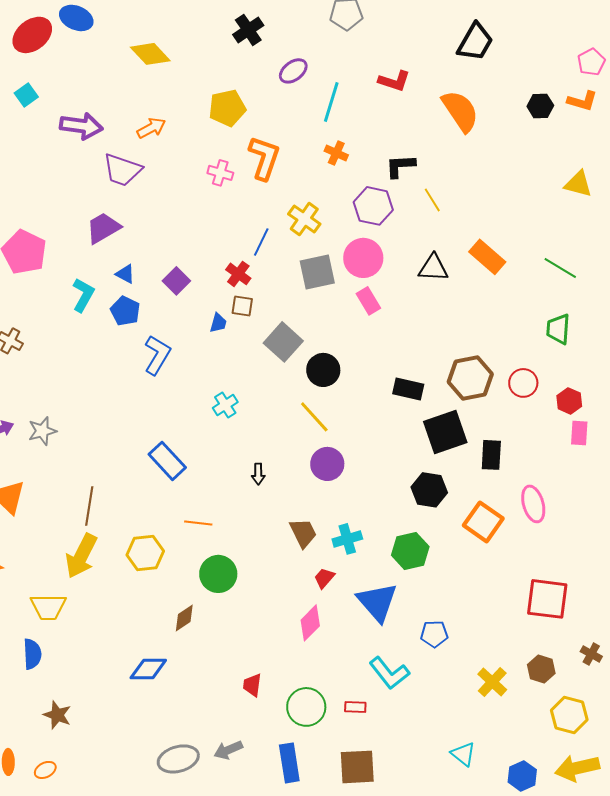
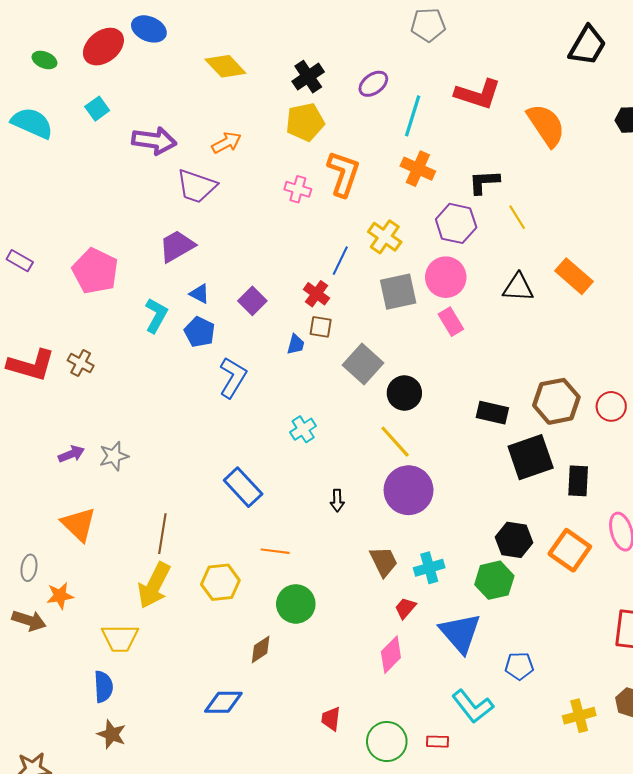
black cross: (248, 30) -> (308, 77), moved
black trapezoid: (475, 42) -> (587, 46), moved
red L-shape: (394, 81) -> (478, 94), size x1.4
orange cross: (336, 153) -> (418, 169), size x1.4
purple circle: (327, 464) -> (409, 490), size x1.4
black hexagon: (429, 490) -> (514, 540), moved
yellow cross: (492, 682) -> (579, 716), turned 32
brown star: (57, 715) -> (112, 734), moved

